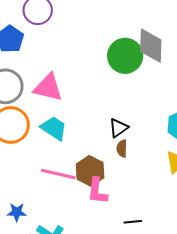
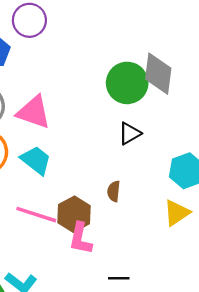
black triangle: (119, 128) -> (130, 134), moved

